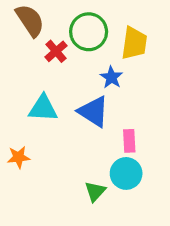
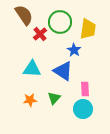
orange star: (19, 157) -> (30, 100), moved
green triangle: (95, 191) -> (54, 98), moved

